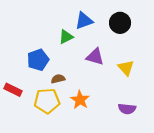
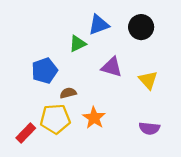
red rectangle: (13, 90) -> (26, 133), moved, turned -72

